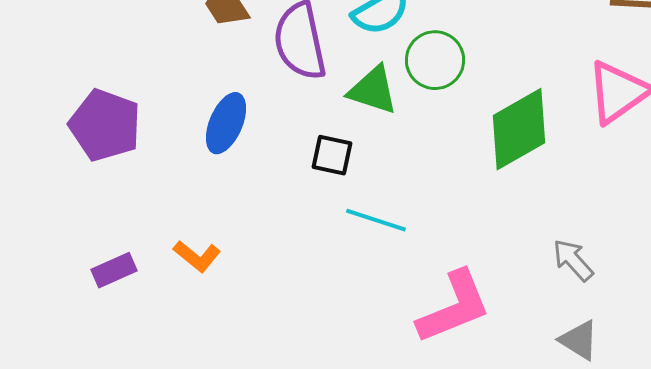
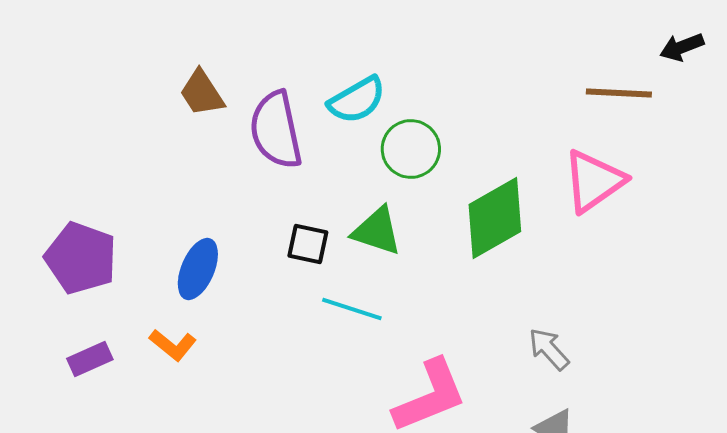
green triangle: (373, 90) -> (377, 231), moved
blue ellipse: (226, 123) -> (198, 269), moved
purple pentagon: (105, 125) -> (81, 258), moved

